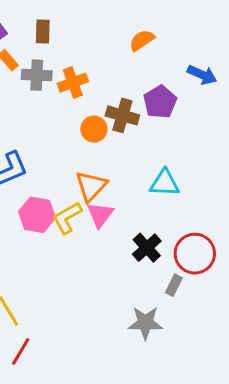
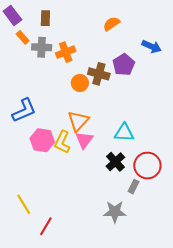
cyan triangle: (165, 183) -> (124, 133), moved
yellow L-shape: (67, 218) -> (62, 142), turned -35
red line: (21, 352) -> (46, 226), moved

